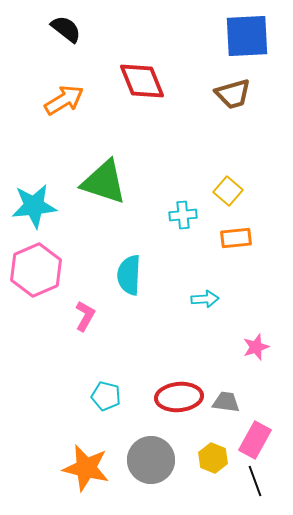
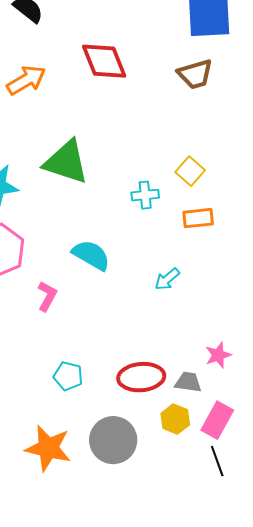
cyan semicircle: (129, 275) -> (91, 255), turned 117
cyan arrow: (205, 299) -> (167, 279), turned 144
pink star: (256, 347) -> (218, 355), moved
yellow hexagon: (213, 458) -> (175, 419), moved

